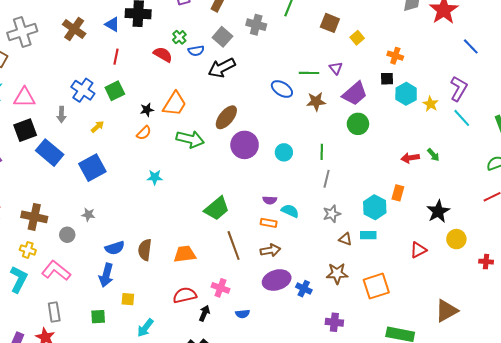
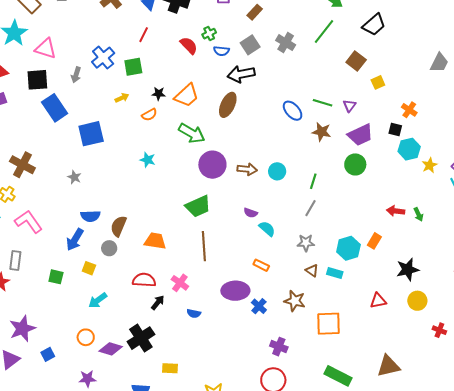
brown ellipse: (226, 117) -> (228, 105), moved, turned -30
yellow arrow: (97, 127) -> (122, 98), moved
purple circle: (245, 145) -> (212, 165), moved
orange rectangle: (269, 223) -> (261, 265), moved
gray circle: (67, 235) -> (109, 248), moved
brown arrow: (270, 250) -> (247, 169), moved

